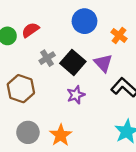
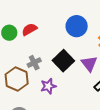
gray cross: (47, 58) -> (34, 63), moved
purple star: (76, 95) -> (48, 86), moved

